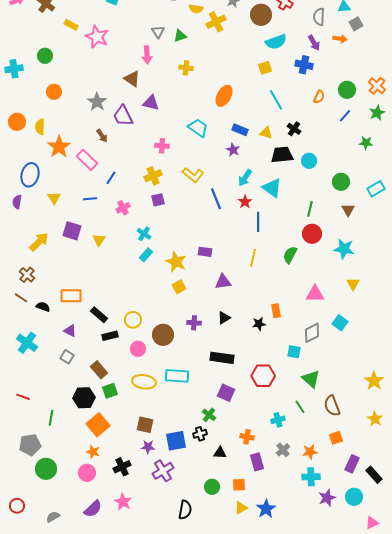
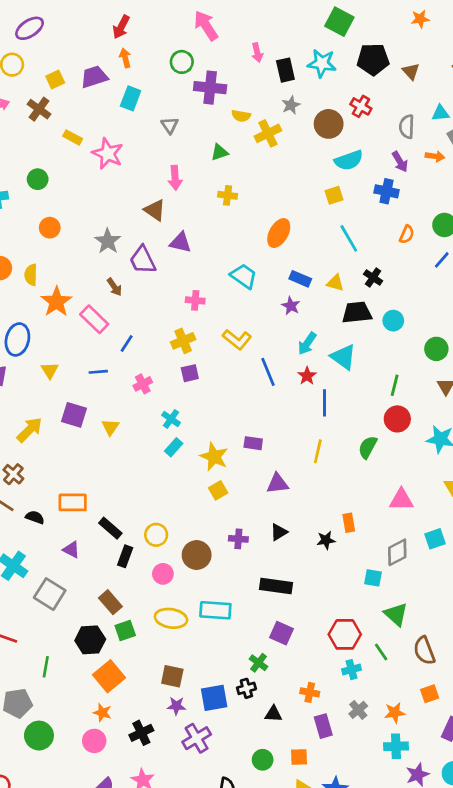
gray triangle: (158, 32) -> (170, 125), moved
cyan square: (340, 323) -> (435, 539), turned 35
black rectangle: (110, 336) -> (125, 556), turned -56
gray square: (67, 357) -> (50, 594), moved, size x1.6
red hexagon: (263, 376) -> (345, 634), moved

